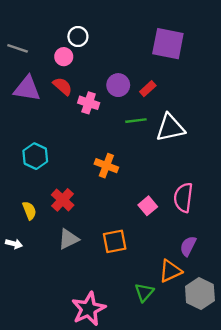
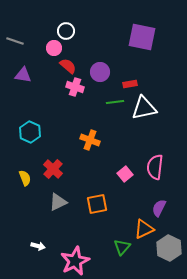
red semicircle: (63, 86) -> (68, 66), moved
purple triangle: (27, 89) -> (23, 75), size x0.7
red rectangle: (148, 89) -> (130, 84), moved, turned 32
white arrow: (14, 244) -> (38, 246), moved

